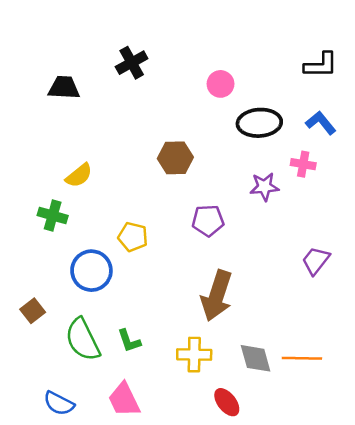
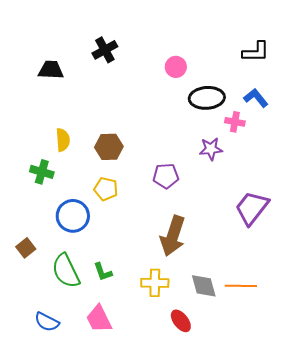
brown hexagon: (175, 158) -> (109, 147), moved
pink cross: (303, 164) -> (235, 122), moved
yellow semicircle: (79, 175) -> (63, 140), turned -55
purple trapezoid: (316, 261) -> (252, 208), size x1.5

